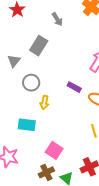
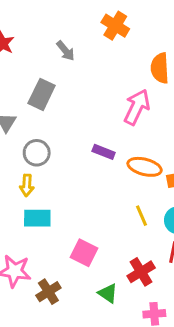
yellow arrow: (44, 102) -> (27, 185), moved
brown cross: (46, 172) -> (48, 292), moved

